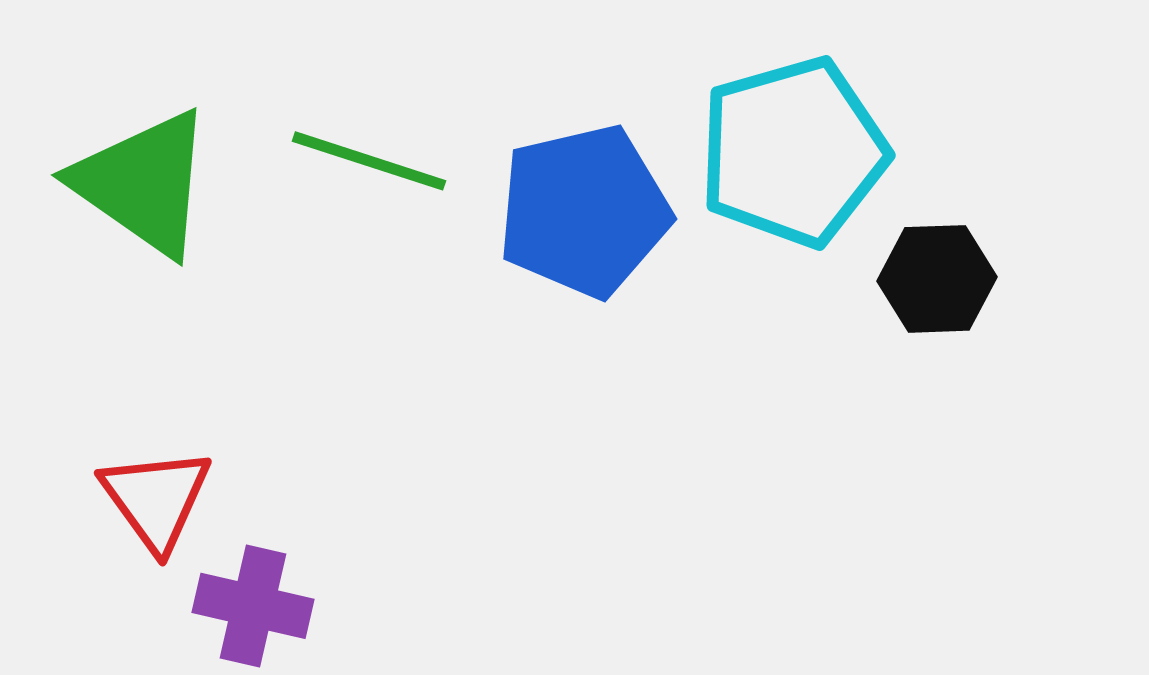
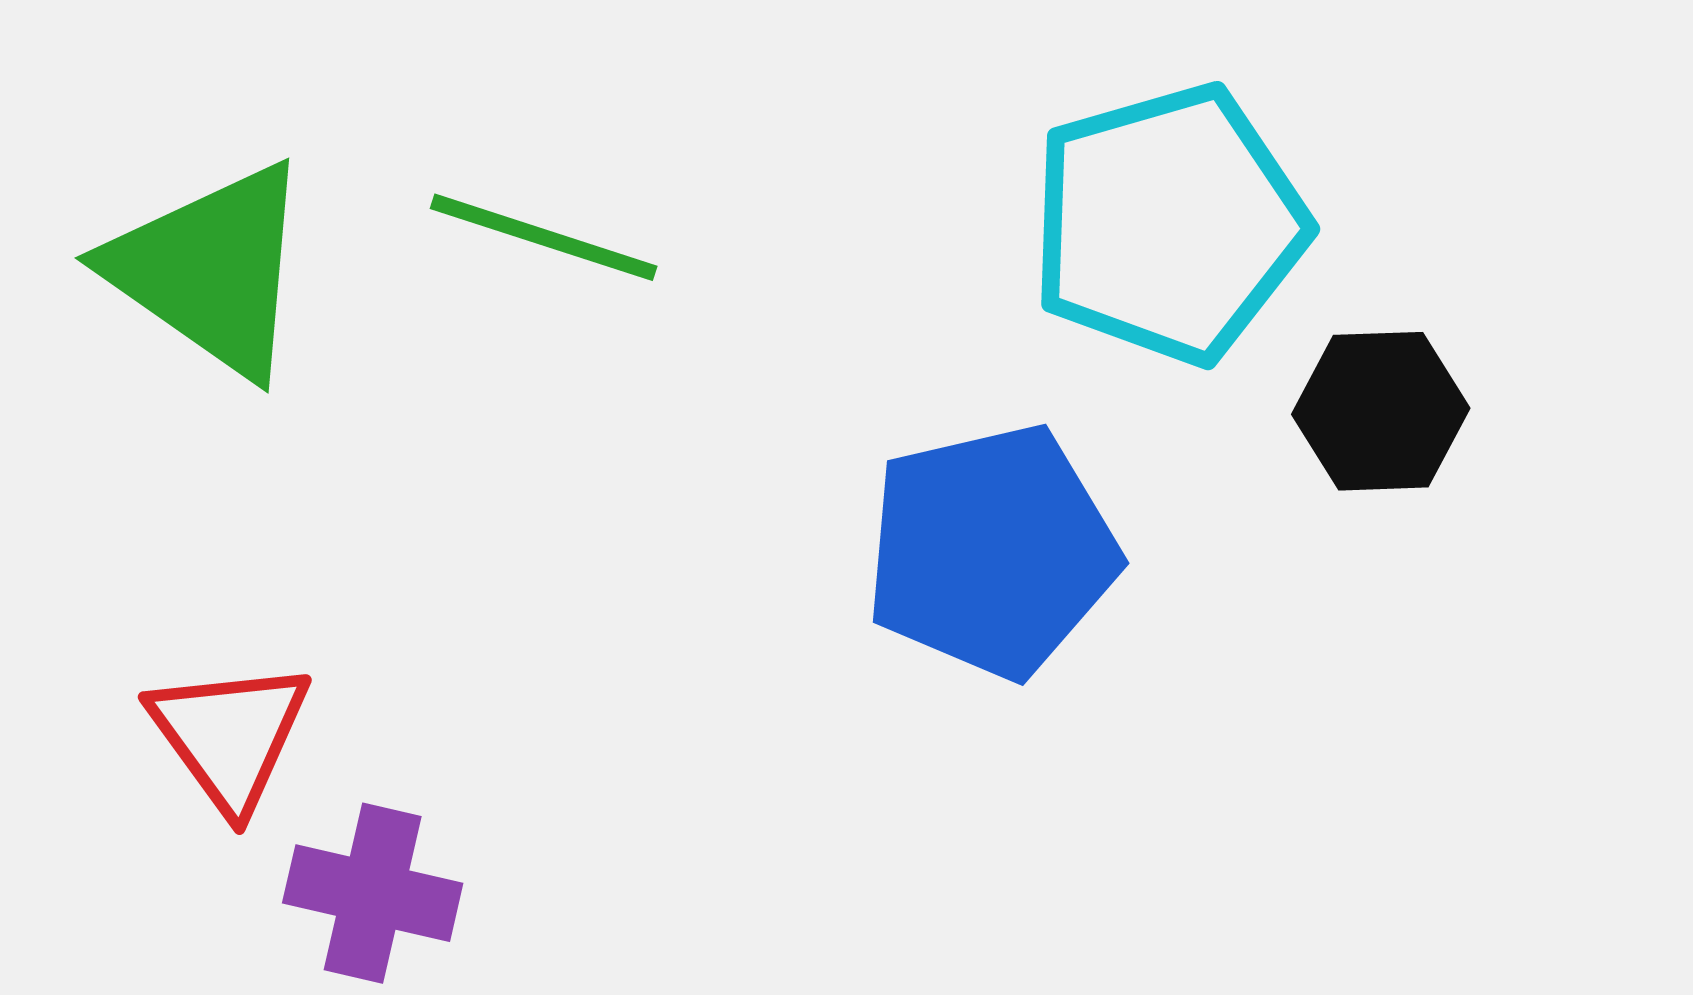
blue pentagon: (584, 211) -> (992, 551), moved

